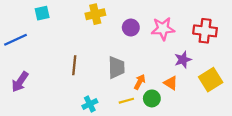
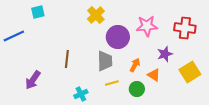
yellow cross: (95, 14) -> (96, 15), moved, turned -30
purple circle: (131, 28) -> (118, 37), moved, size x1.5
purple arrow: (20, 82) -> (33, 80), moved
orange arrow: (140, 82) -> (135, 65), moved
yellow line: (126, 101) -> (112, 83), moved

